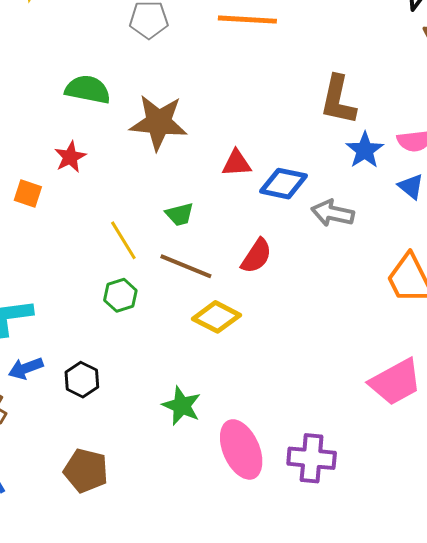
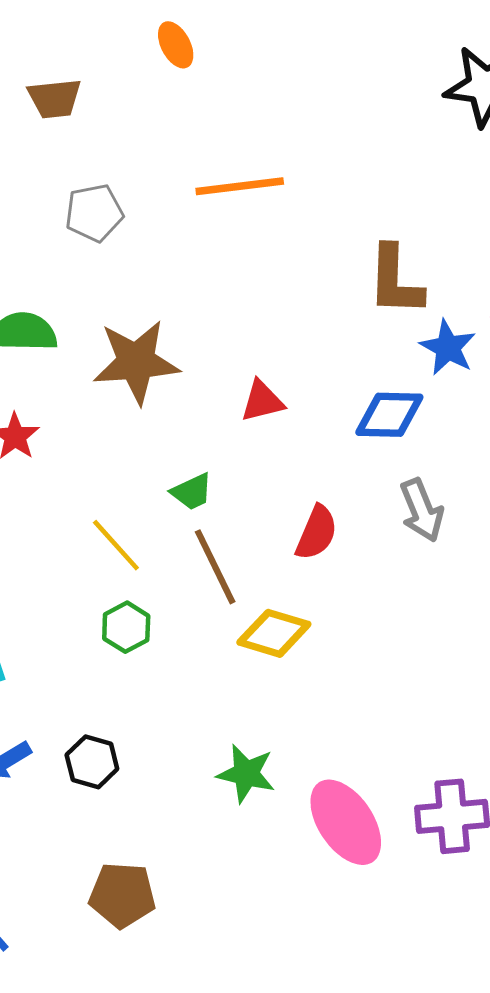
blue diamond: (284, 184) -> (389, 415), moved
gray arrow: (333, 213) -> (422, 510), moved, turned -114
brown line: (186, 266) -> (215, 567), turned 52

